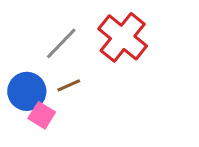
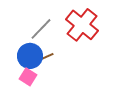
blue circle: (27, 91) -> (30, 56), moved

